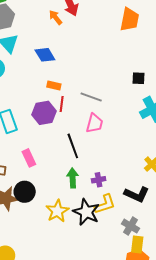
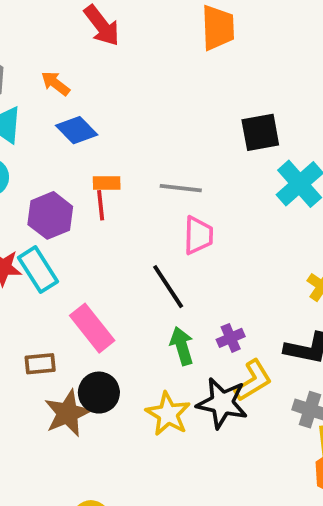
orange arrow: (55, 17) -> (55, 83), moved
black square: (139, 78) -> (260, 132), size x1.5
red line: (62, 104) -> (101, 205), moved
purple hexagon: (44, 113) -> (50, 215), moved
pink rectangle: (29, 158) -> (92, 328), size x1.4

